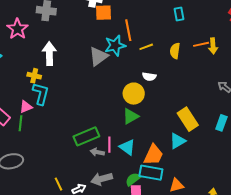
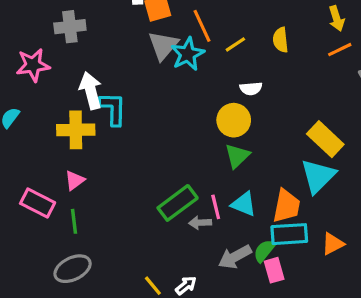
pink star: (17, 29) -> (33, 65), turned -30
orange line: (201, 44) -> (340, 50), moved
gray triangle: (98, 56) -> (163, 45), moved
yellow cross: (34, 76) -> (76, 130), size x1.6
cyan L-shape: (41, 94) -> (113, 109), moved
green line: (21, 123) -> (74, 221), moved
cyan triangle: (178, 141) -> (318, 176), size x1.4
gray arrow: (102, 179) -> (235, 257), moved

